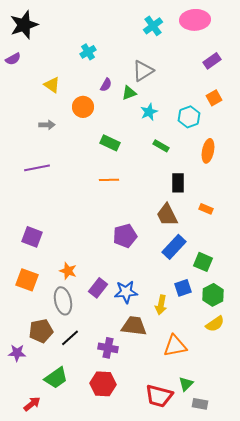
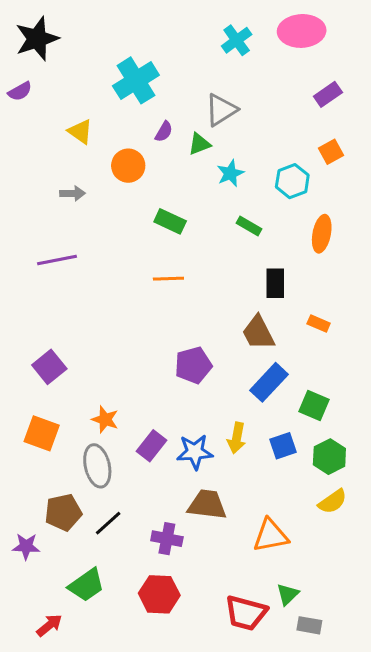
cyan cross: (88, 52) -> (136, 80), size x1.8
purple square: (32, 237) -> (49, 367), turned 30
yellow arrow: (161, 305) -> (237, 438), moved

